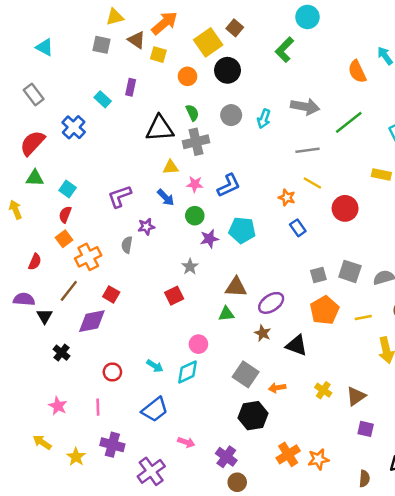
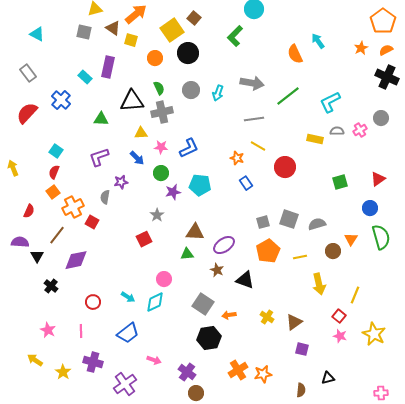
purple rectangle: (131, 87) -> (108, 67), size x1.5
green triangle: (35, 178) -> (101, 119), moved
red square: (111, 294) -> (92, 222), moved

